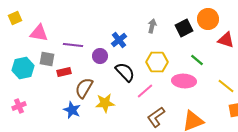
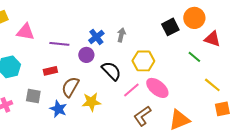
gray arrow: (152, 26) -> (121, 35), moved
blue cross: (119, 40) -> (96, 37), moved
gray square: (47, 59) -> (33, 96), moved
green line: (197, 60) -> (194, 57), moved
pink ellipse: (184, 81) -> (157, 88), moved, turned 35

